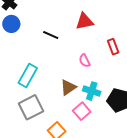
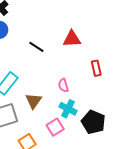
pink semicircle: (84, 61) -> (63, 85), moved
brown triangle: (68, 87) -> (33, 101), moved, turned -30

